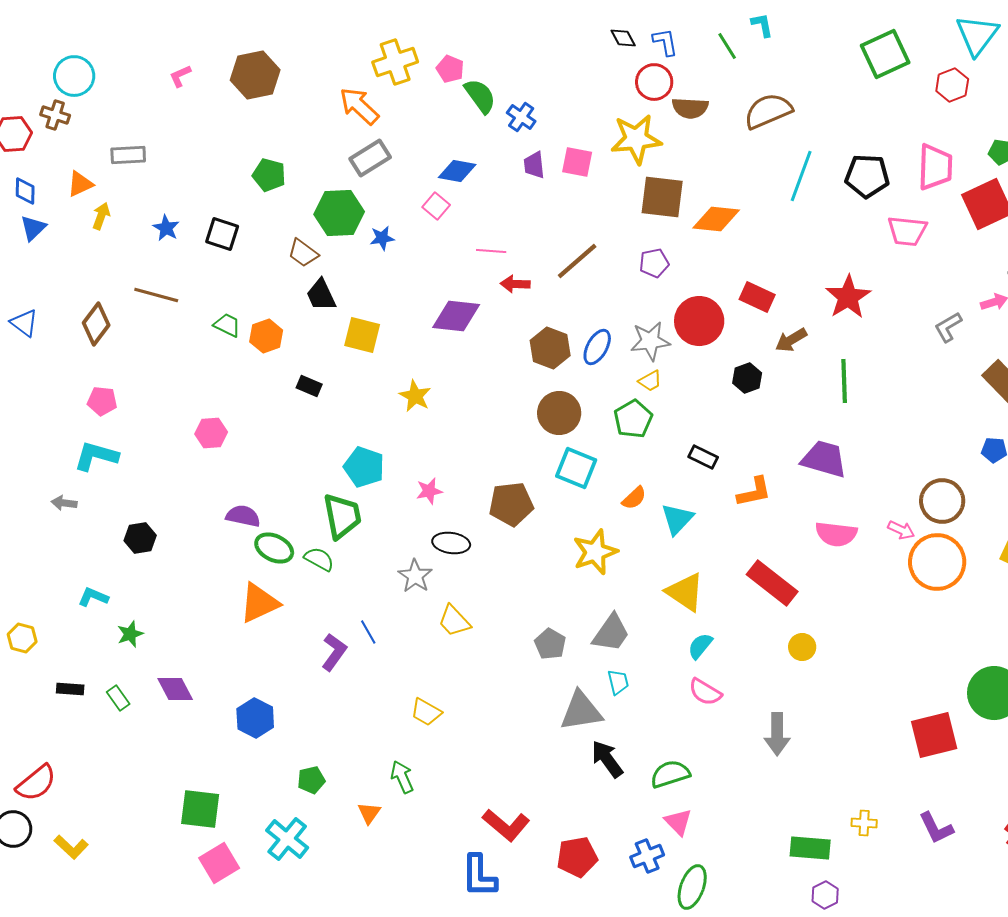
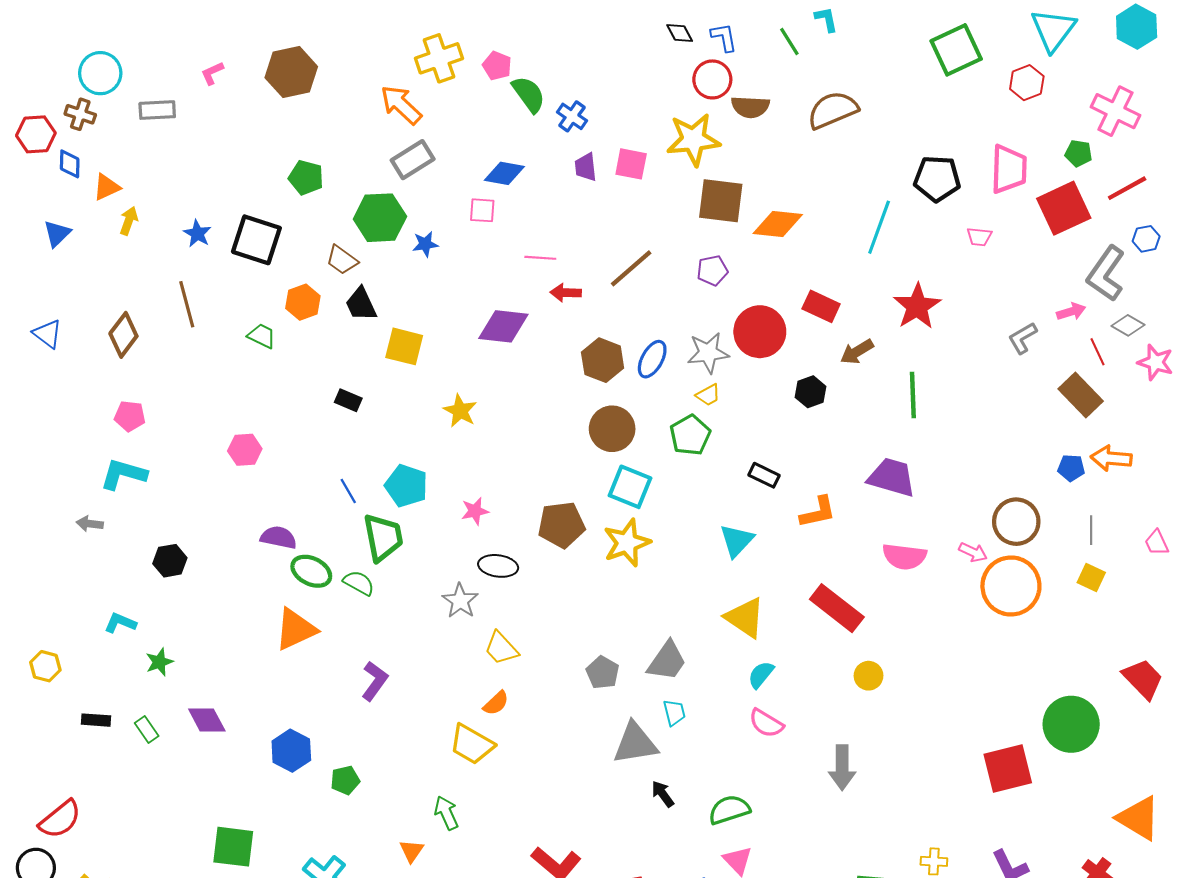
gray rectangle: (128, 155) -> (157, 110), moved
cyan line: (801, 176) -> (879, 227), moved
blue diamond: (25, 191) -> (70, 164), moved
pink square: (436, 206) -> (482, 210), turned -36
pink trapezoid: (907, 231) -> (979, 237), size x0.6
black square: (222, 234) -> (256, 240), size x1.4
brown line: (156, 295) -> (187, 304), turned 60
orange hexagon: (266, 336) -> (303, 302), moved
orange semicircle: (634, 498) -> (496, 703), moved
yellow star: (595, 552) -> (627, 543), moved
blue line: (368, 632) -> (348, 491), moved
yellow trapezoid: (426, 712) -> (472, 744), size x1.4
black arrow: (607, 759) -> (663, 794), size x0.7
green pentagon: (311, 780) -> (345, 780), moved

